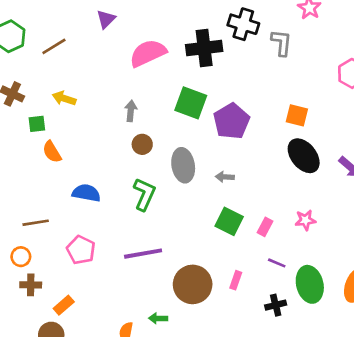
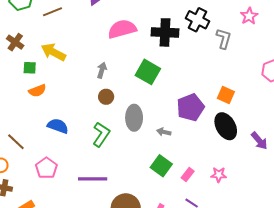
yellow arrow: (64, 98) -> (53, 52), size x1.4
purple pentagon: (231, 121) -> (190, 107), moved
orange semicircle: (52, 152) -> (37, 91), turned -90
brown line: (36, 223) -> (16, 142), turned 42

